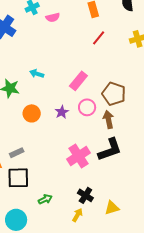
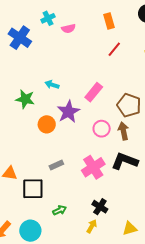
pink circle: (87, 107) -> (102, 129), moved
purple star: (62, 112) -> (68, 112), moved, size x1.6
black L-shape: (110, 150) -> (125, 161), turned -140
gray rectangle: (17, 153) -> (56, 165), moved
yellow triangle: (112, 208) -> (130, 228), moved

